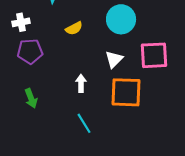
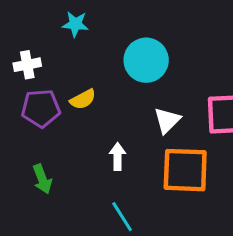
cyan circle: (121, 19) -> (146, 60), moved
yellow semicircle: (74, 28) -> (83, 99), moved

